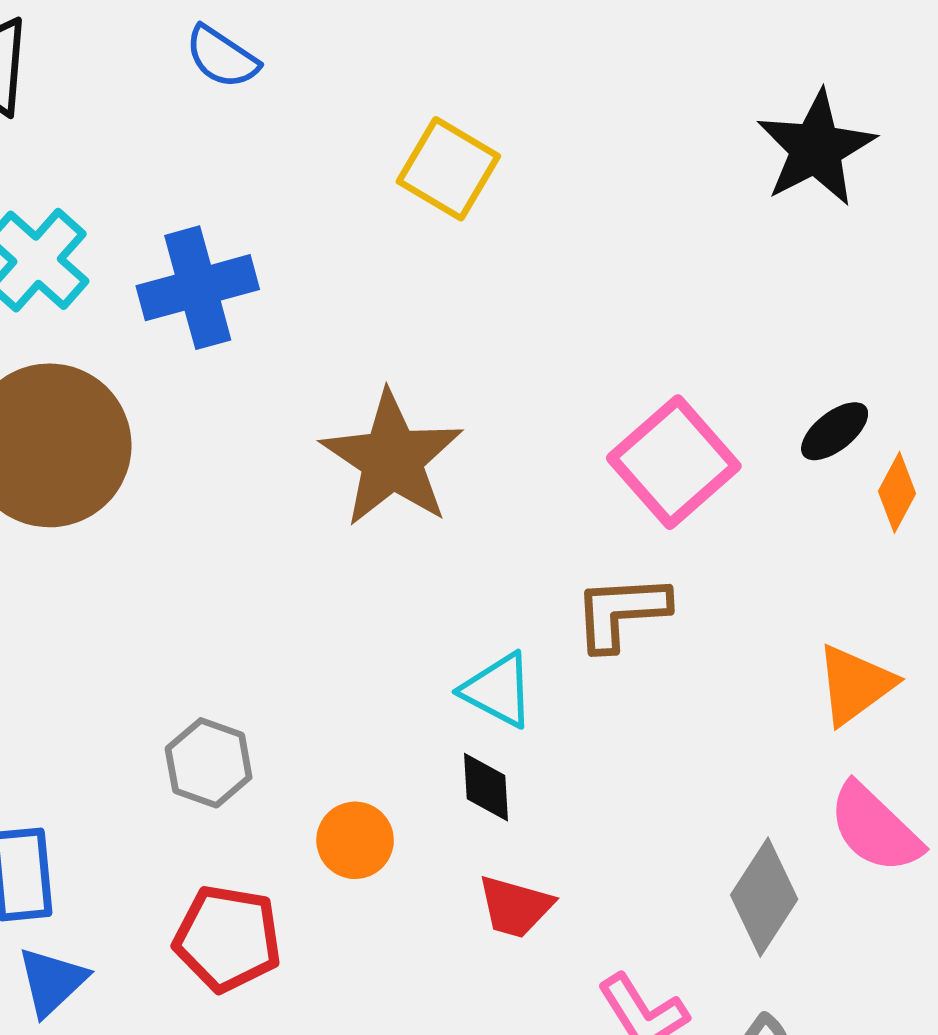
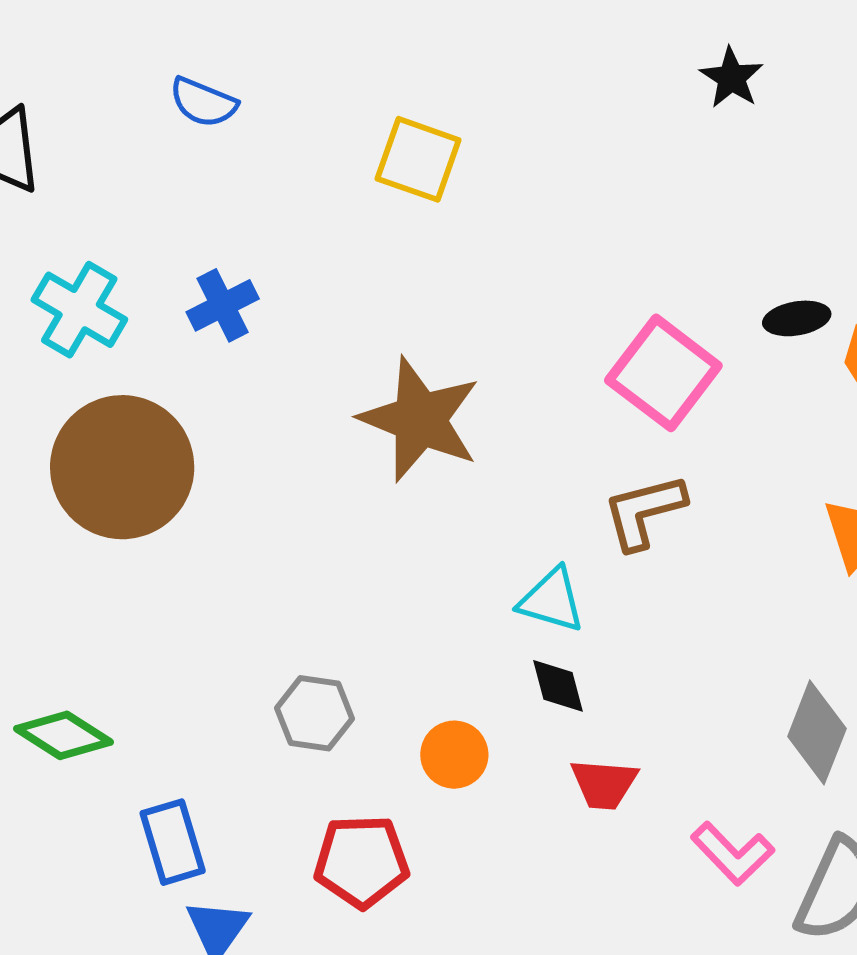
black star: (816, 148) -> (731, 78), size x0.6
blue cross: (198, 288) -> (223, 305), size x0.7
black ellipse: (835, 431) -> (797, 318), turned 40

